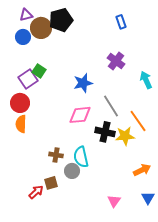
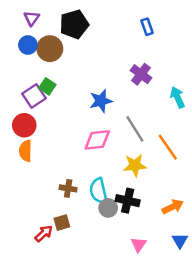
purple triangle: (26, 15) -> (32, 18), turned -40
brown circle: (41, 28) -> (50, 49), moved
black cross: (105, 132) -> (128, 201), moved
yellow star: (125, 136) -> (135, 165), moved
gray circle: (72, 171) -> (108, 208), moved

